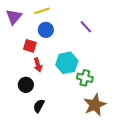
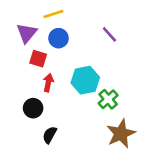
purple triangle: (14, 17) -> (27, 33), moved
red arrow: (38, 65) -> (48, 83), turned -152
green cross: (85, 78) -> (108, 99), turned 35

